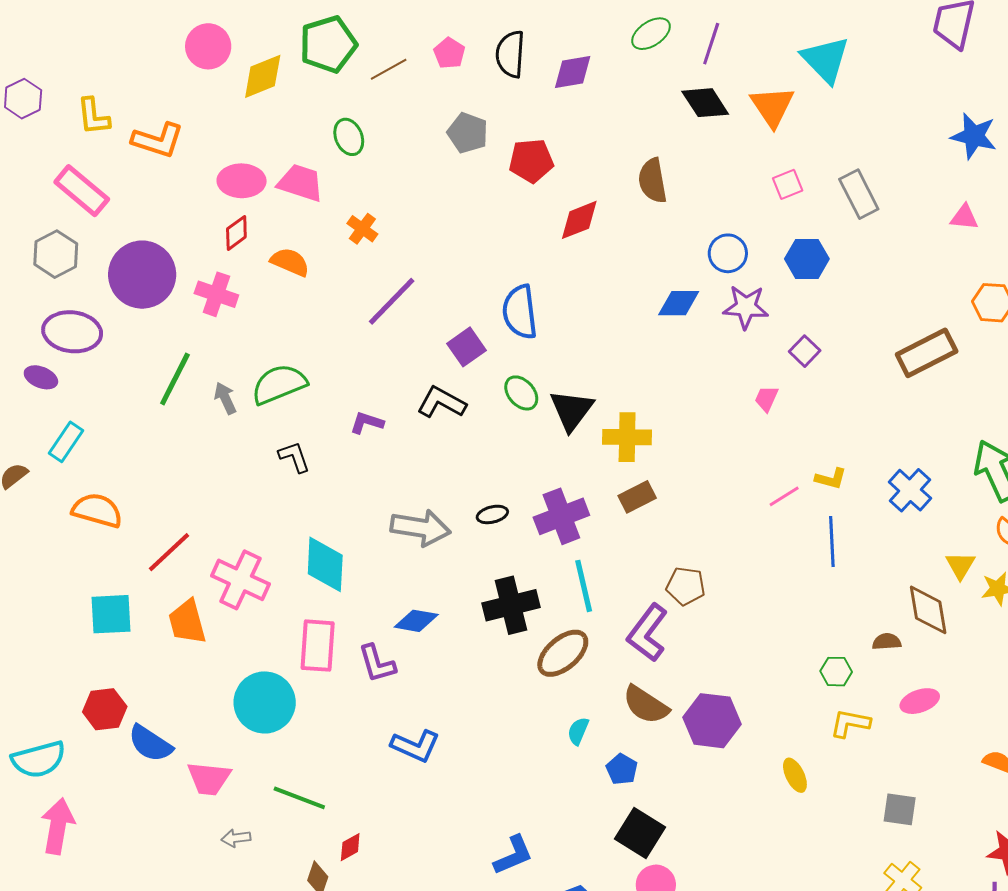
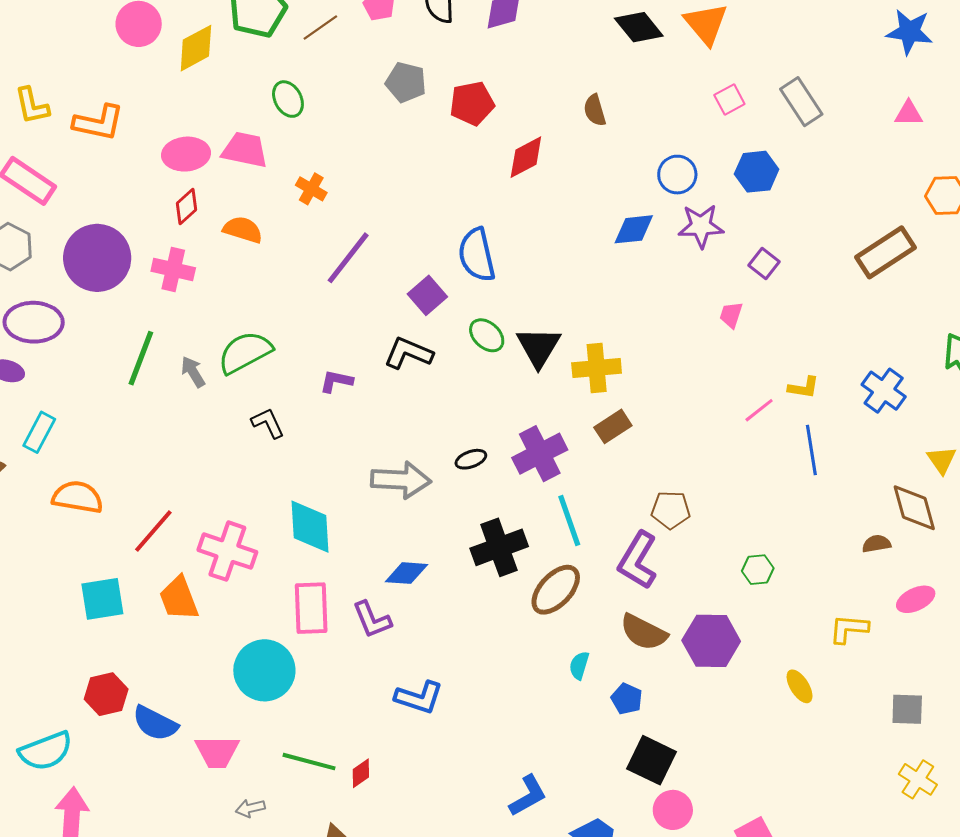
brown semicircle: (653, 181) -> (595, 110), size x0.7
green hexagon: (836, 672) -> (758, 570), moved
red diamond: (350, 847) -> (361, 773), moved

